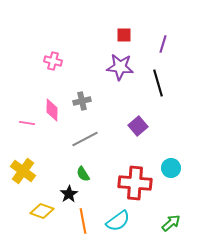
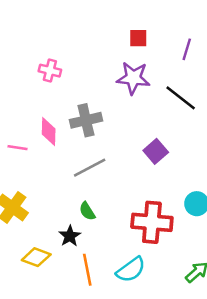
black line: (158, 83) -> (181, 98), turned -36
gray cross: (82, 101) -> (86, 120), size x1.4

